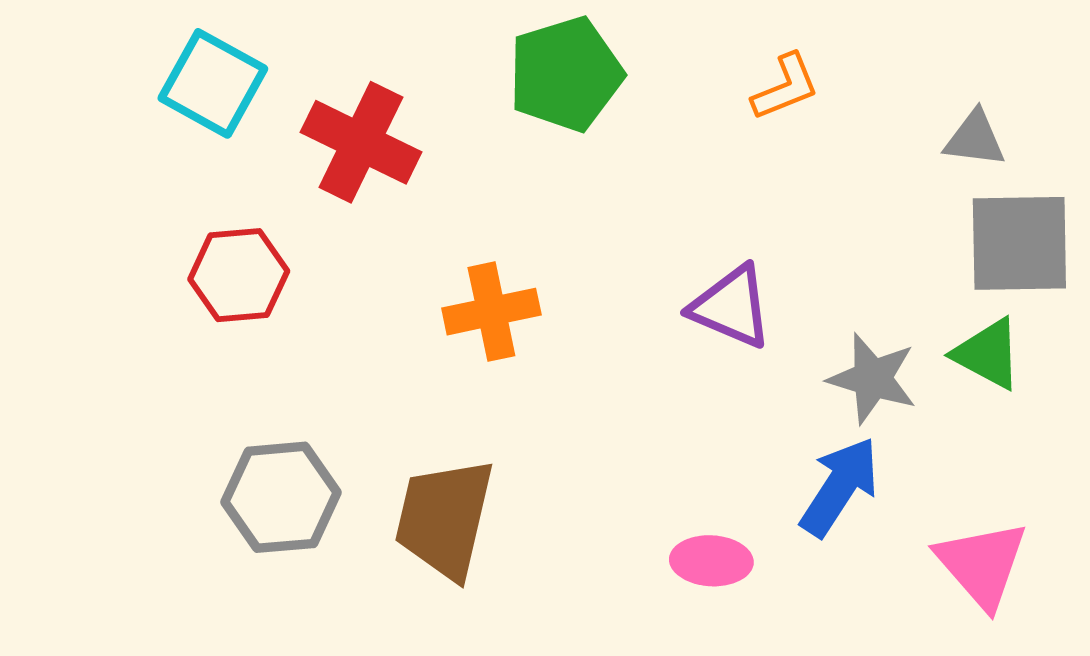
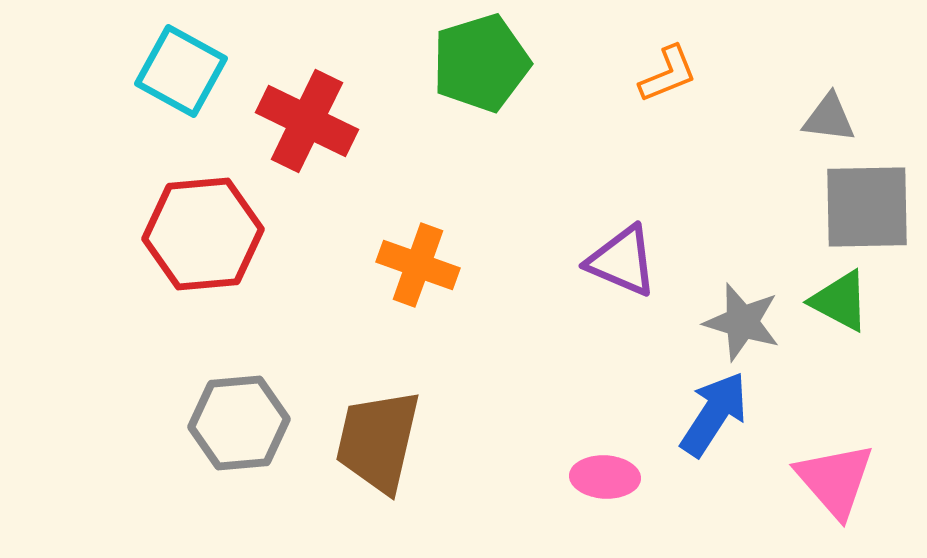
red hexagon: (239, 275) -> (203, 234), size x1.4
orange cross: (491, 312) -> (418, 265), turned 32

